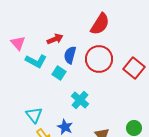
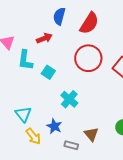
blue semicircle: (70, 55) -> (59, 16), moved
cyan L-shape: (36, 61) -> (25, 60), turned 70

